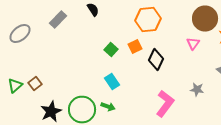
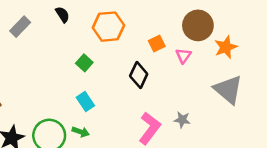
orange hexagon: (148, 20) -> (108, 27), moved
orange square: (135, 46) -> (157, 44), moved
gray star: (197, 90) -> (182, 120), moved

